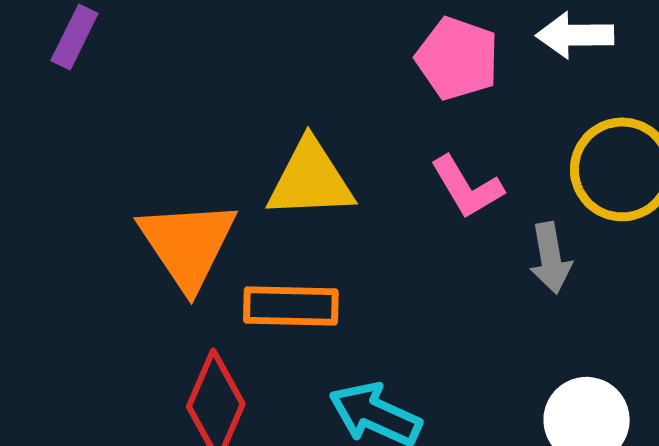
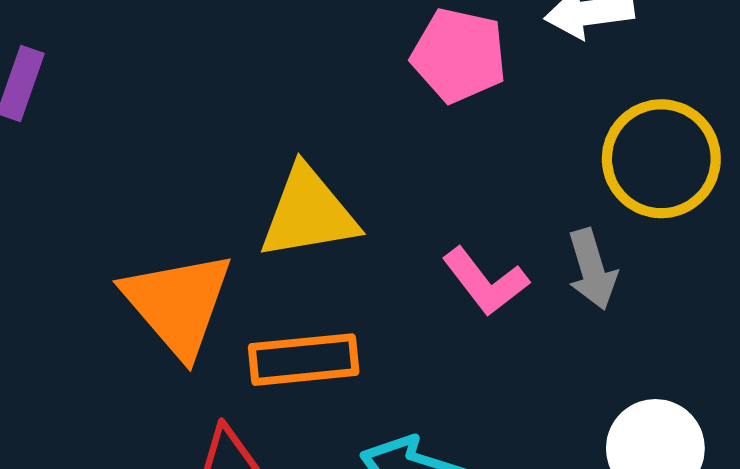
pink L-shape: (467, 187) -> (485, 282), moved

